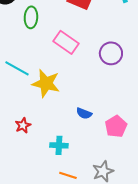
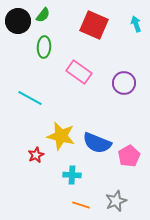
yellow star: (46, 83) -> (61, 136), moved
blue semicircle: (84, 113) -> (97, 143), size x1.8

